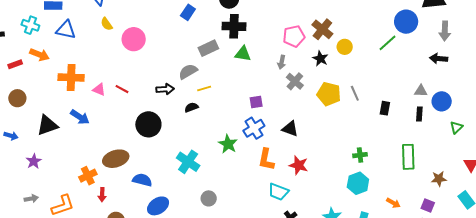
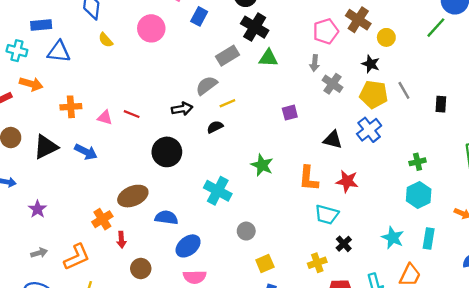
black cross: (234, 26) -> (255, 27), turned 35
pink circle: (134, 39) -> (151, 28), moved
black star: (320, 59) -> (371, 64), moved
orange cross: (71, 78) -> (71, 107), size x0.7
black triangle: (47, 125) -> (46, 147), moved
blue cross: (254, 128) -> (369, 130), moved

